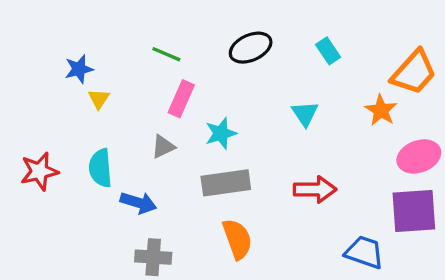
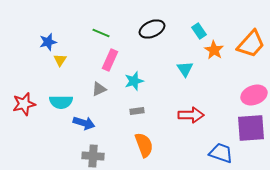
orange star: (381, 110) -> (214, 50), moved
cyan semicircle: (100, 168) -> (61, 102), turned -85
gray rectangle: (226, 183) -> (137, 111), size x0.5

